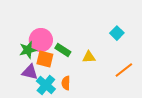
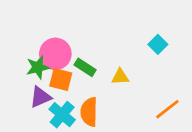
orange line: (124, 70) -> (167, 109), moved
purple triangle: (30, 72) -> (40, 97), turned -36
orange semicircle: (66, 83) -> (89, 112), size x1.5

